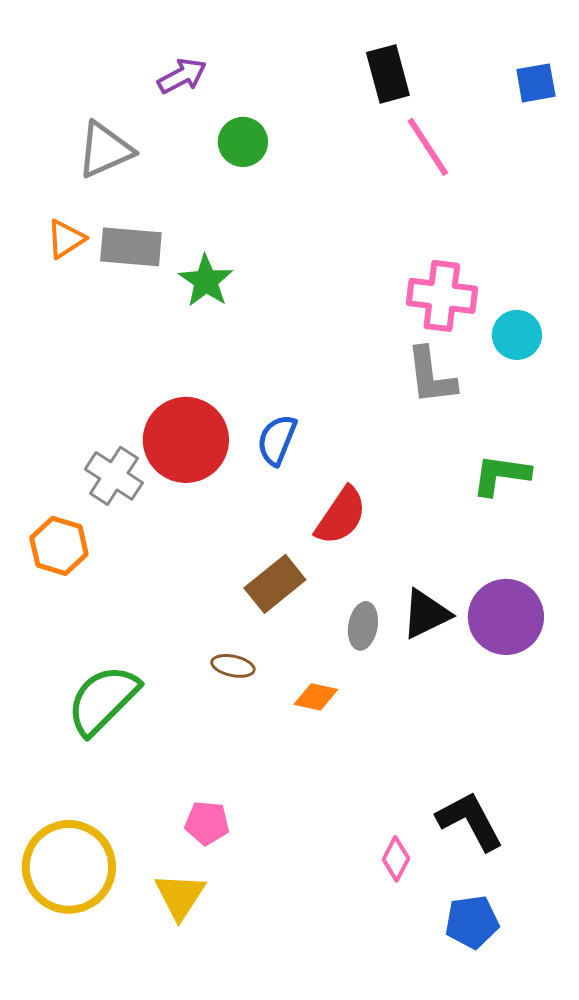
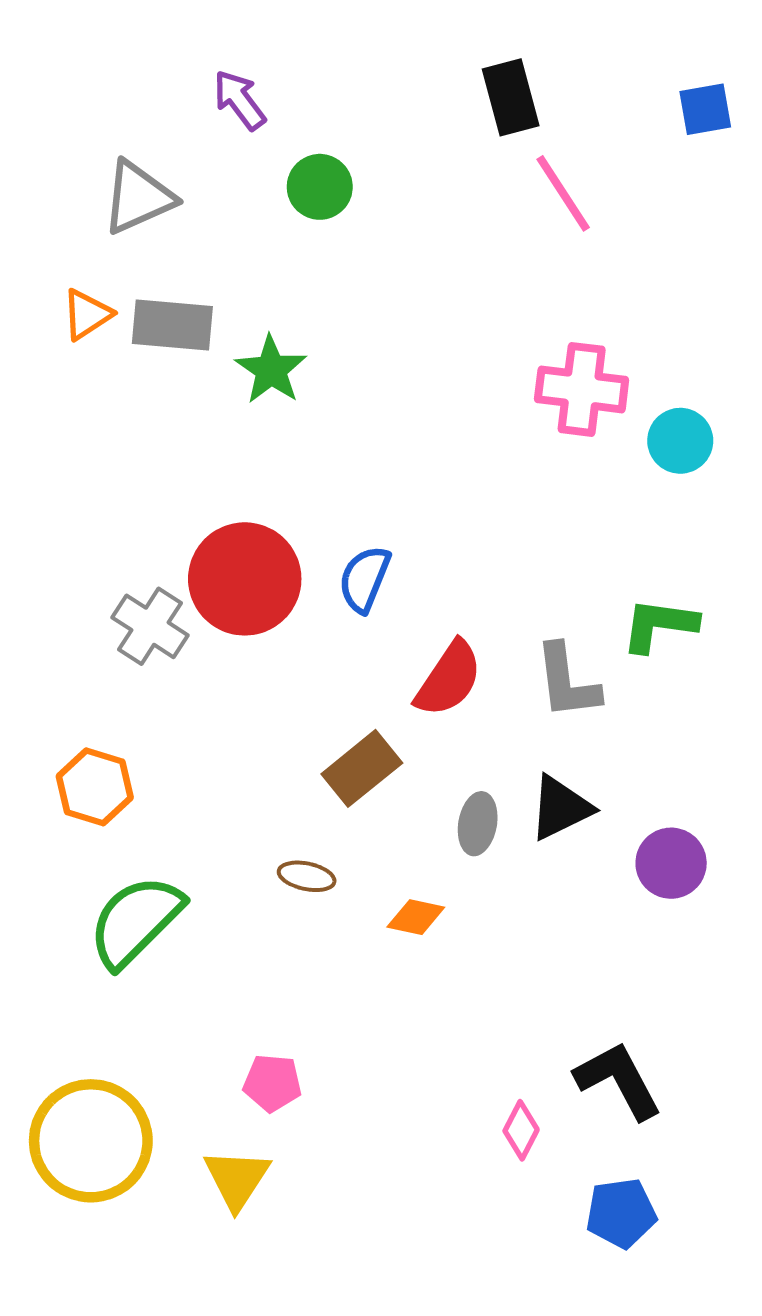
purple arrow: (182, 76) -> (239, 100), turned -99
gray L-shape: (431, 376) -> (567, 682), moved
orange hexagon: (59, 546) -> (95, 787), moved
purple circle: (506, 617) -> (671, 863), moved, size x0.7

